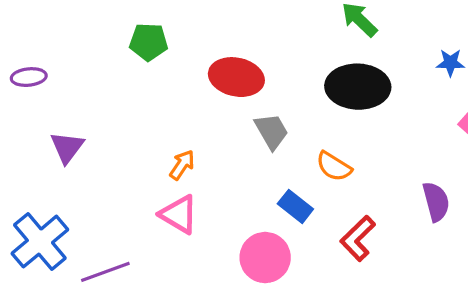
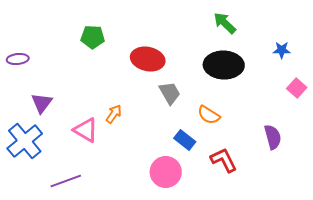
pink triangle: (179, 214) -> (86, 130), moved
red L-shape: (358, 238) -> (224, 160), turned 108
blue cross: (40, 242) -> (25, 141), moved

